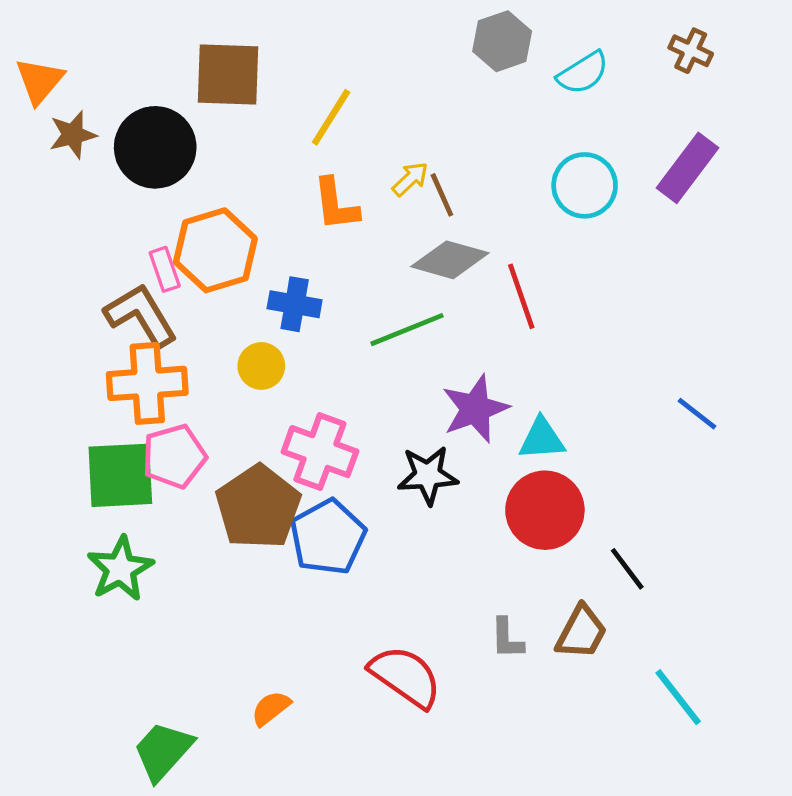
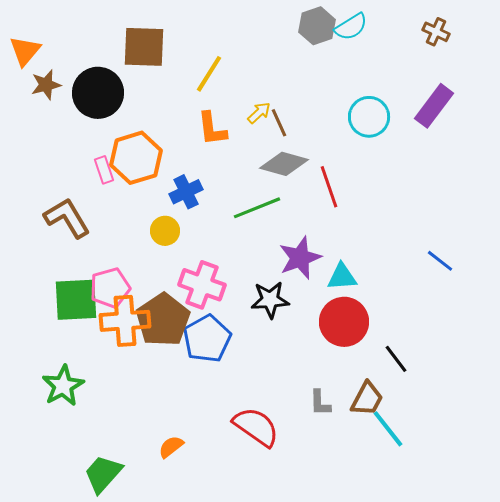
cyan semicircle: (583, 73) -> (351, 27), moved
blue cross: (295, 304) -> (186, 192), turned -36
brown L-shape: (141, 315) -> (67, 218), moved
orange cross: (147, 383) -> (125, 321), moved
green star: (120, 569) -> (63, 386), moved
cyan line: (678, 697) -> (388, 429), moved

